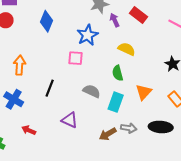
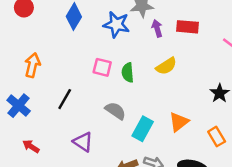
red rectangle: (138, 15) -> (187, 27), turned -42
blue star: (88, 35) -> (116, 24), moved, turned 30
yellow semicircle: (127, 49) -> (166, 66), turned 114
green semicircle: (118, 73) -> (128, 73), moved

